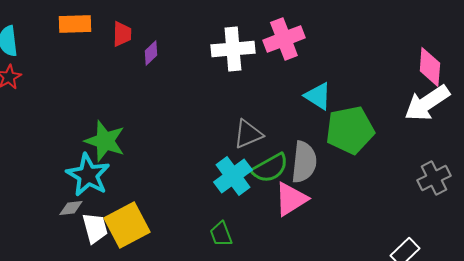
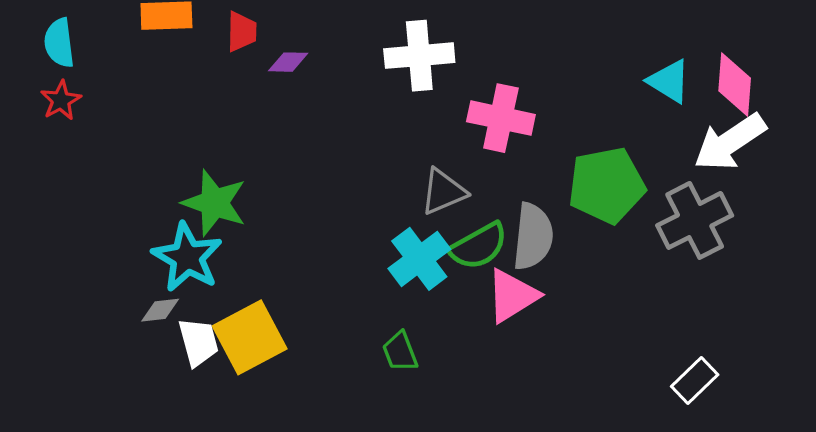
pink cross: (284, 39) -> (501, 118), moved, turned 33
purple diamond: (151, 53) -> (288, 62), turned 45
cyan triangle: (318, 96) -> (669, 81), moved
gray cross: (434, 178) -> (695, 220), moved, size x1.4

